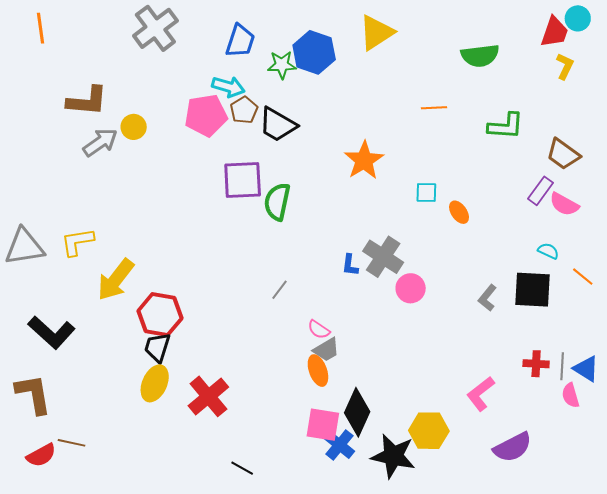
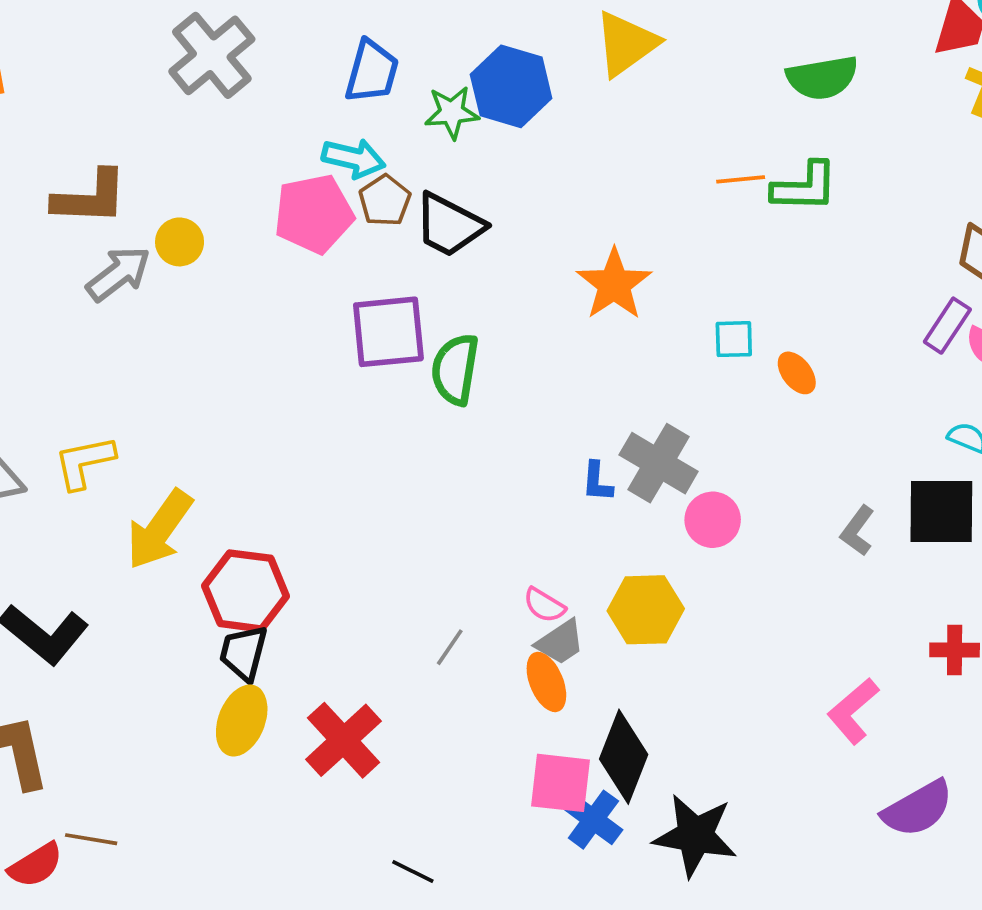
green L-shape: (506, 126) -> (805, 187), moved
gray line: (279, 290) -> (450, 647), moved
yellow hexagon: (429, 431) -> (646, 610), moved

